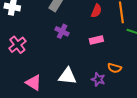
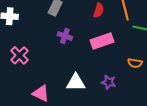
pink rectangle: (96, 40) -> (102, 41), size x1.5
orange semicircle: (115, 68) -> (135, 63), moved

